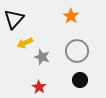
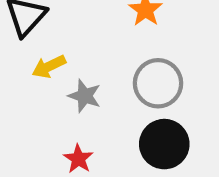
black circle: (80, 80) -> (164, 144), size x1.5

